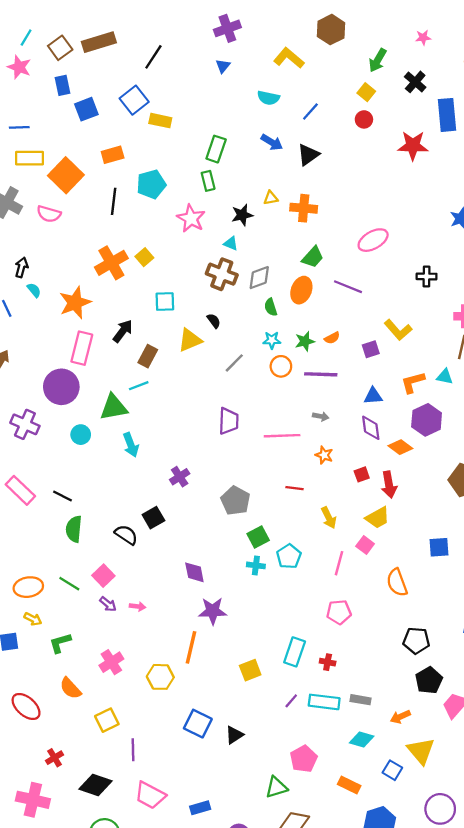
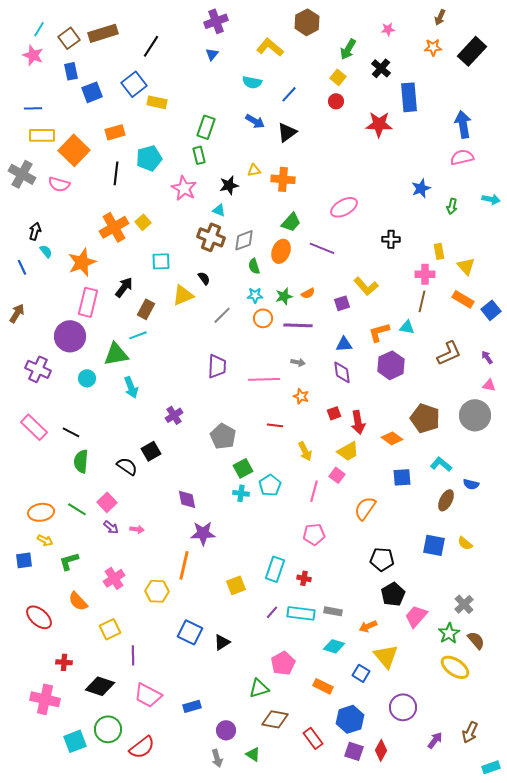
orange diamond: (400, 447) -> (392, 438), moved
orange semicircle: (397, 583) -> (365, 508), turned 55
red cross: (54, 758) -> (64, 662), turned 35

